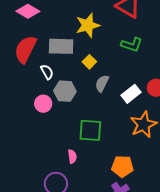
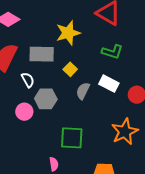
white rectangle: (131, 94) -> (109, 84), moved, turned 66

